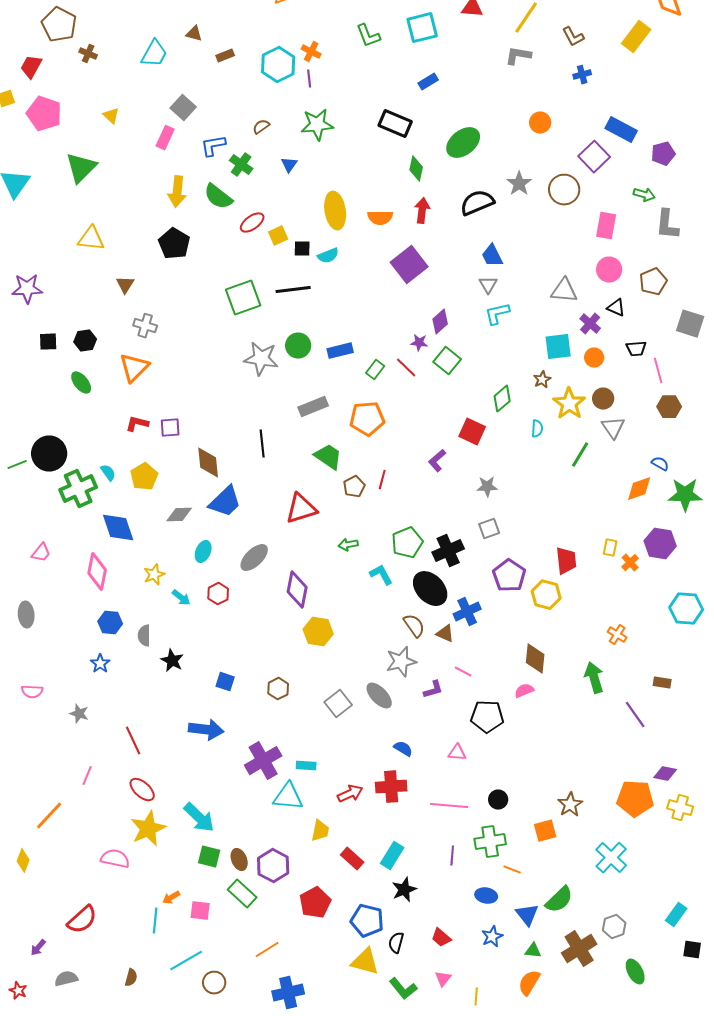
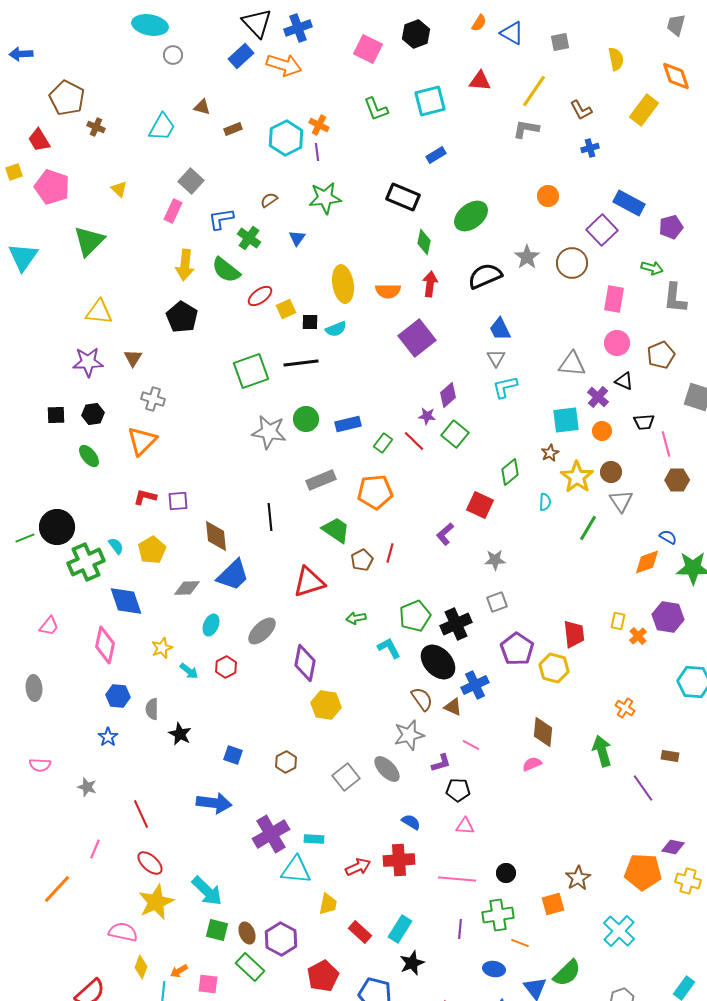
red trapezoid: (31, 67) -> (39, 140), turned -60
purple star: (27, 289) -> (88, 362), moved
black pentagon: (487, 717) -> (458, 790), moved, size x0.7
yellow diamond: (23, 861) -> (141, 967), moved

